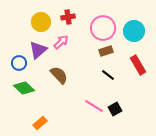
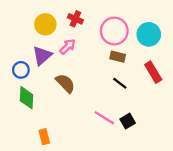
red cross: (68, 17) -> (75, 19), turned 32
brown rectangle: (106, 51) -> (118, 57), turned 32
green diamond: (24, 88) -> (26, 98), turned 50
orange rectangle: (40, 123) -> (44, 137), turned -64

